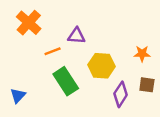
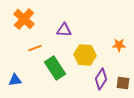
orange line: (53, 51) -> (35, 48), moved
brown square: (147, 85) -> (123, 83), moved
blue triangle: (18, 96) -> (15, 80), turned 40

